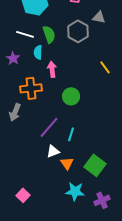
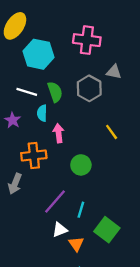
yellow line: (105, 67) -> (112, 132), moved
green square: (95, 165) -> (107, 230), moved

